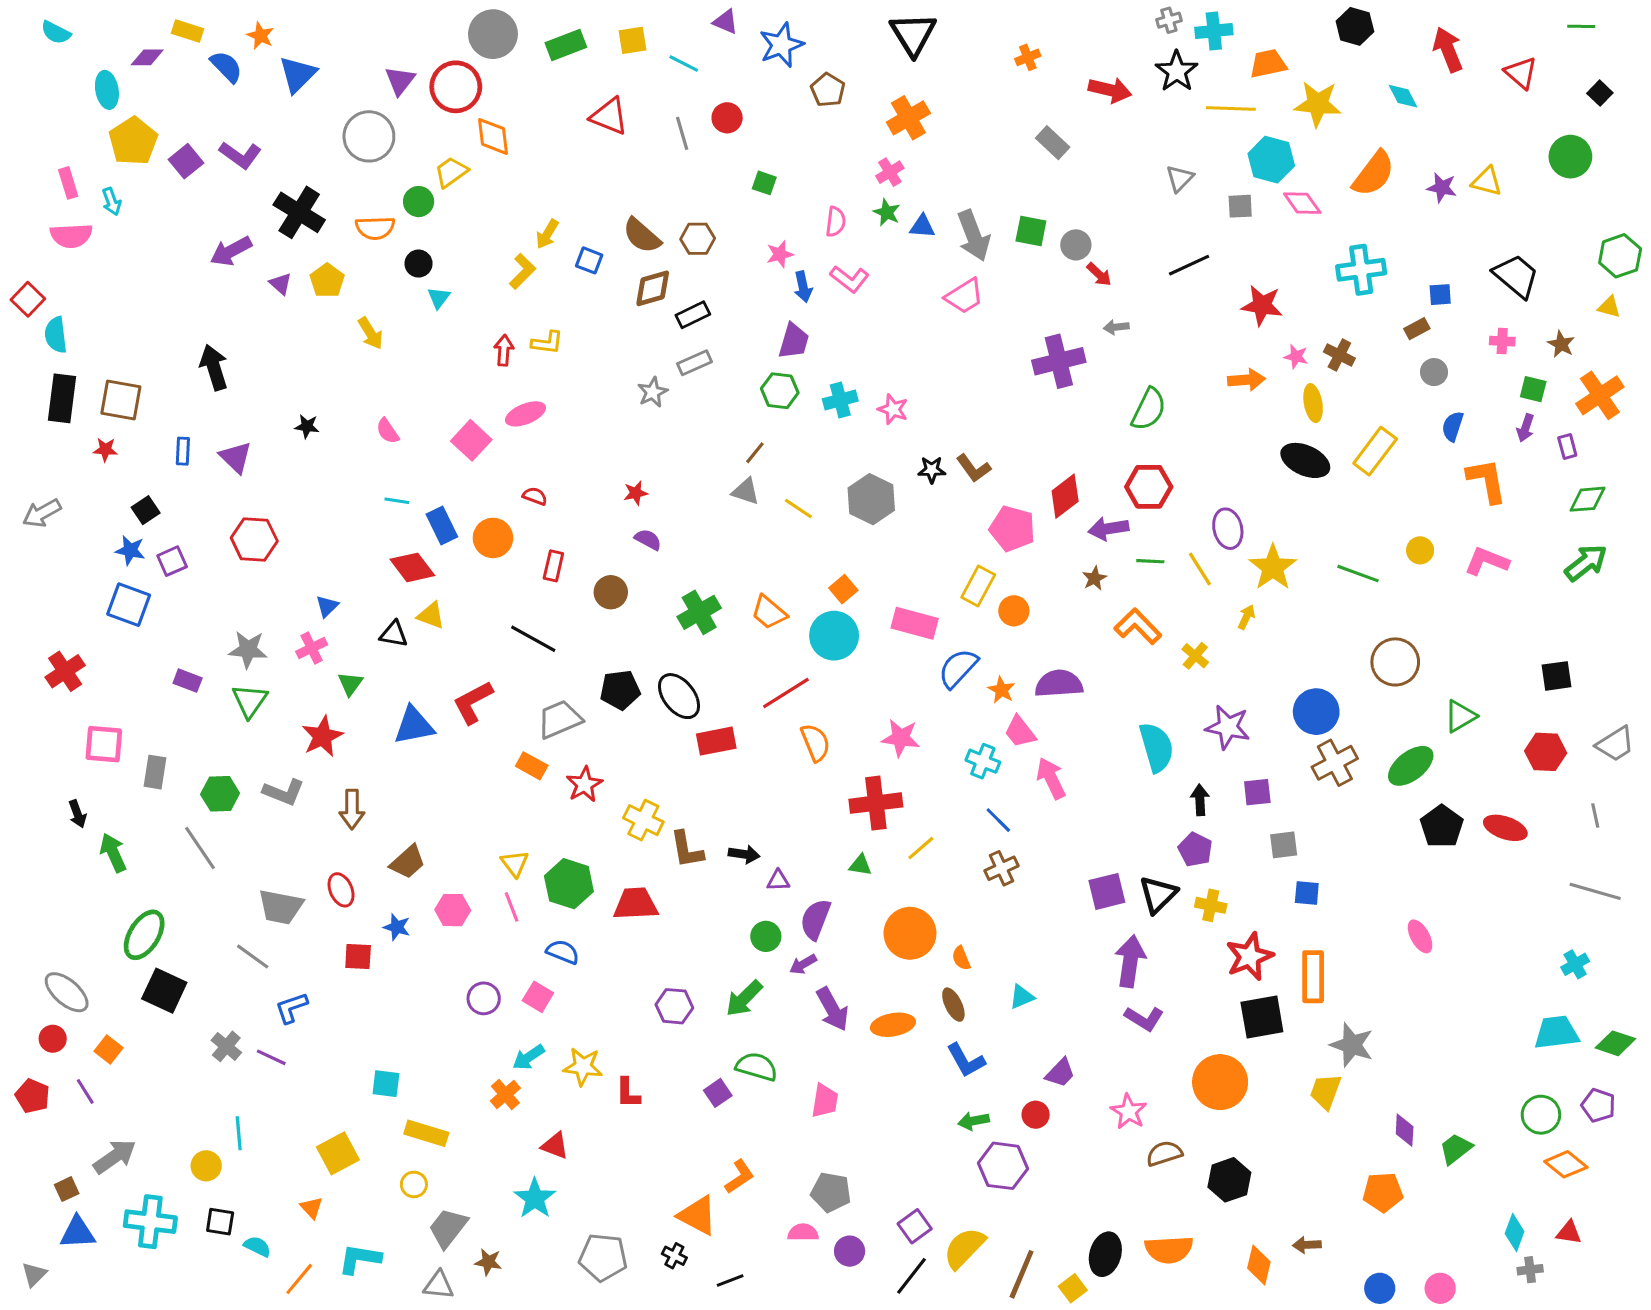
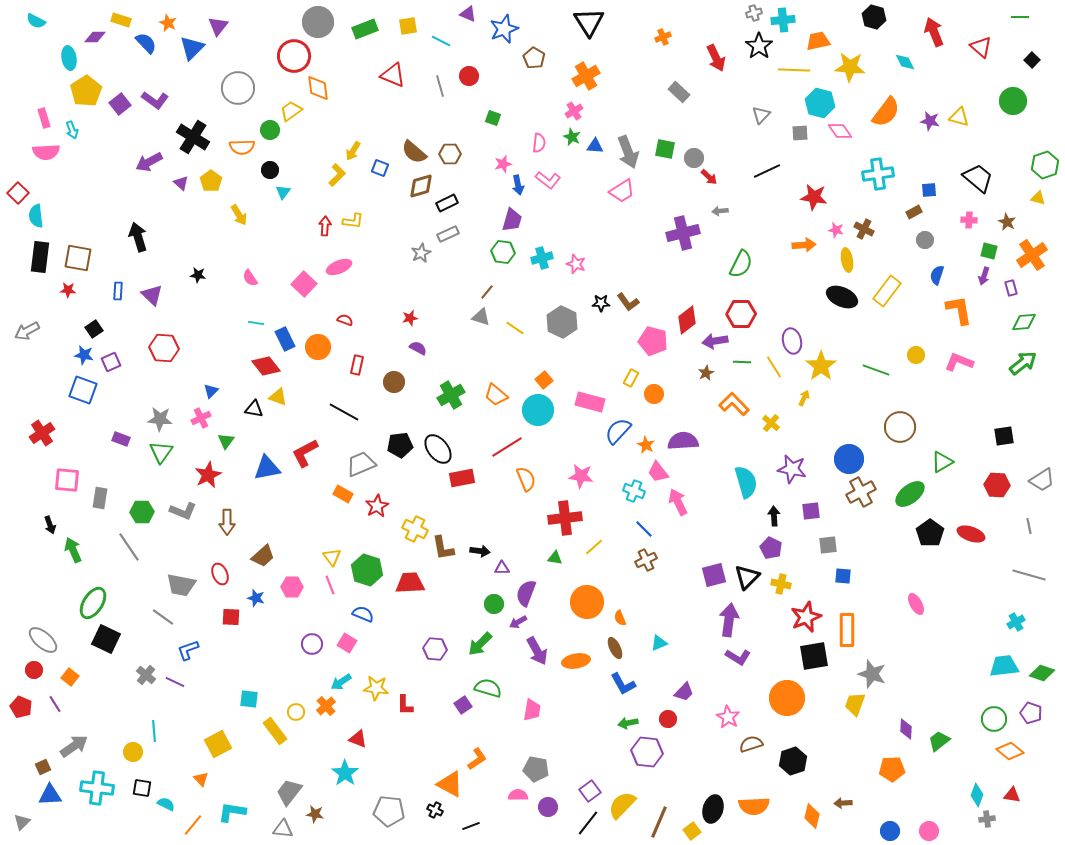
purple triangle: (400, 81) -> (218, 26), moved
red arrow: (1110, 90) -> (716, 58), turned 52
yellow rectangle: (978, 586) -> (631, 378), size x0.7
yellow rectangle: (426, 1133) -> (275, 731), turned 36
yellow circle: (414, 1184) -> (296, 712), moved

